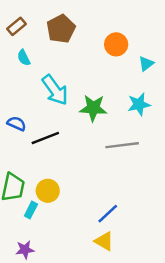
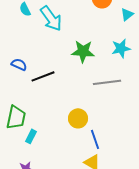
cyan arrow: (55, 90) -> (51, 18), moved
yellow circle: (48, 191) -> (78, 118), moved
blue line: (108, 214) -> (95, 139), turned -66

